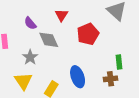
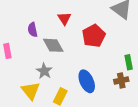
purple semicircle: (30, 23) -> (33, 30), turned 32
gray star: (30, 57) -> (44, 71), moved

